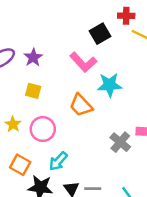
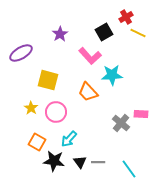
red cross: (126, 16) -> (126, 17), turned -32
purple star: (33, 57) -> (60, 34), moved
yellow square: (33, 91) -> (48, 80), size x1.5

